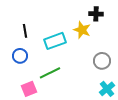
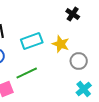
black cross: (96, 14) -> (73, 14), turned 32
yellow star: (82, 30) -> (61, 44), moved

